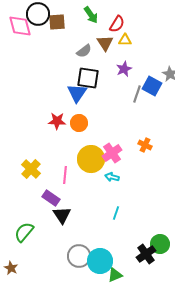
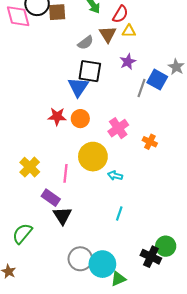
pink cross: (112, 153) -> (118, 128), moved
black cross: (146, 254) -> (151, 257), turned -30

